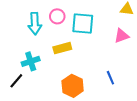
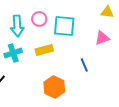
cyan cross: (31, 61) -> (13, 53), moved
blue line: (110, 78) -> (84, 65), moved

